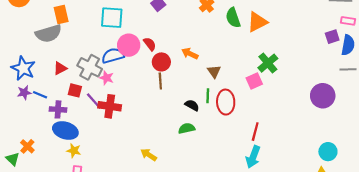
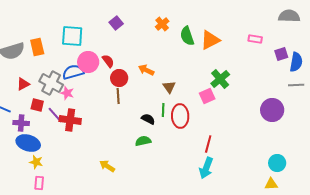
orange rectangle: (61, 15) -> (37, 47), moved
pink rectangle: (348, 21) -> (255, 39), moved

